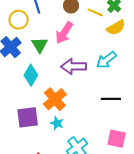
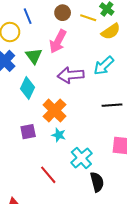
purple square: (28, 117) -> (28, 132), size x0.7

